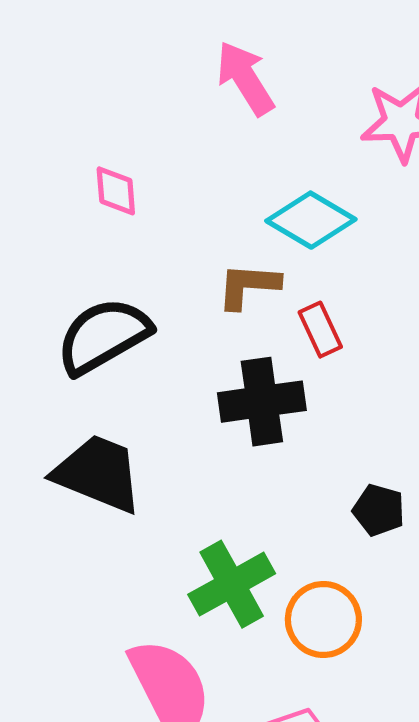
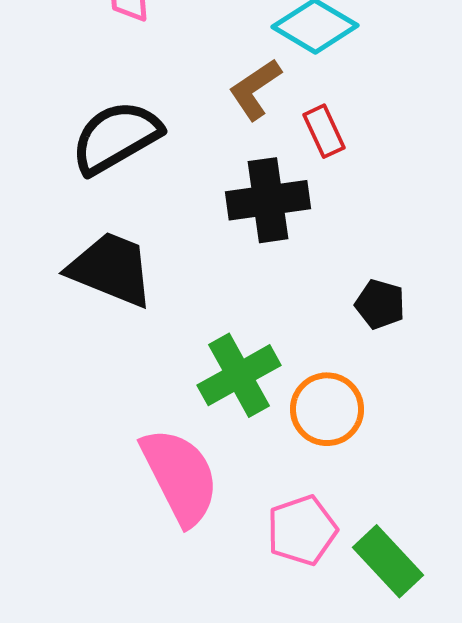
brown L-shape: (248, 286) -> (255, 89), turned -38

